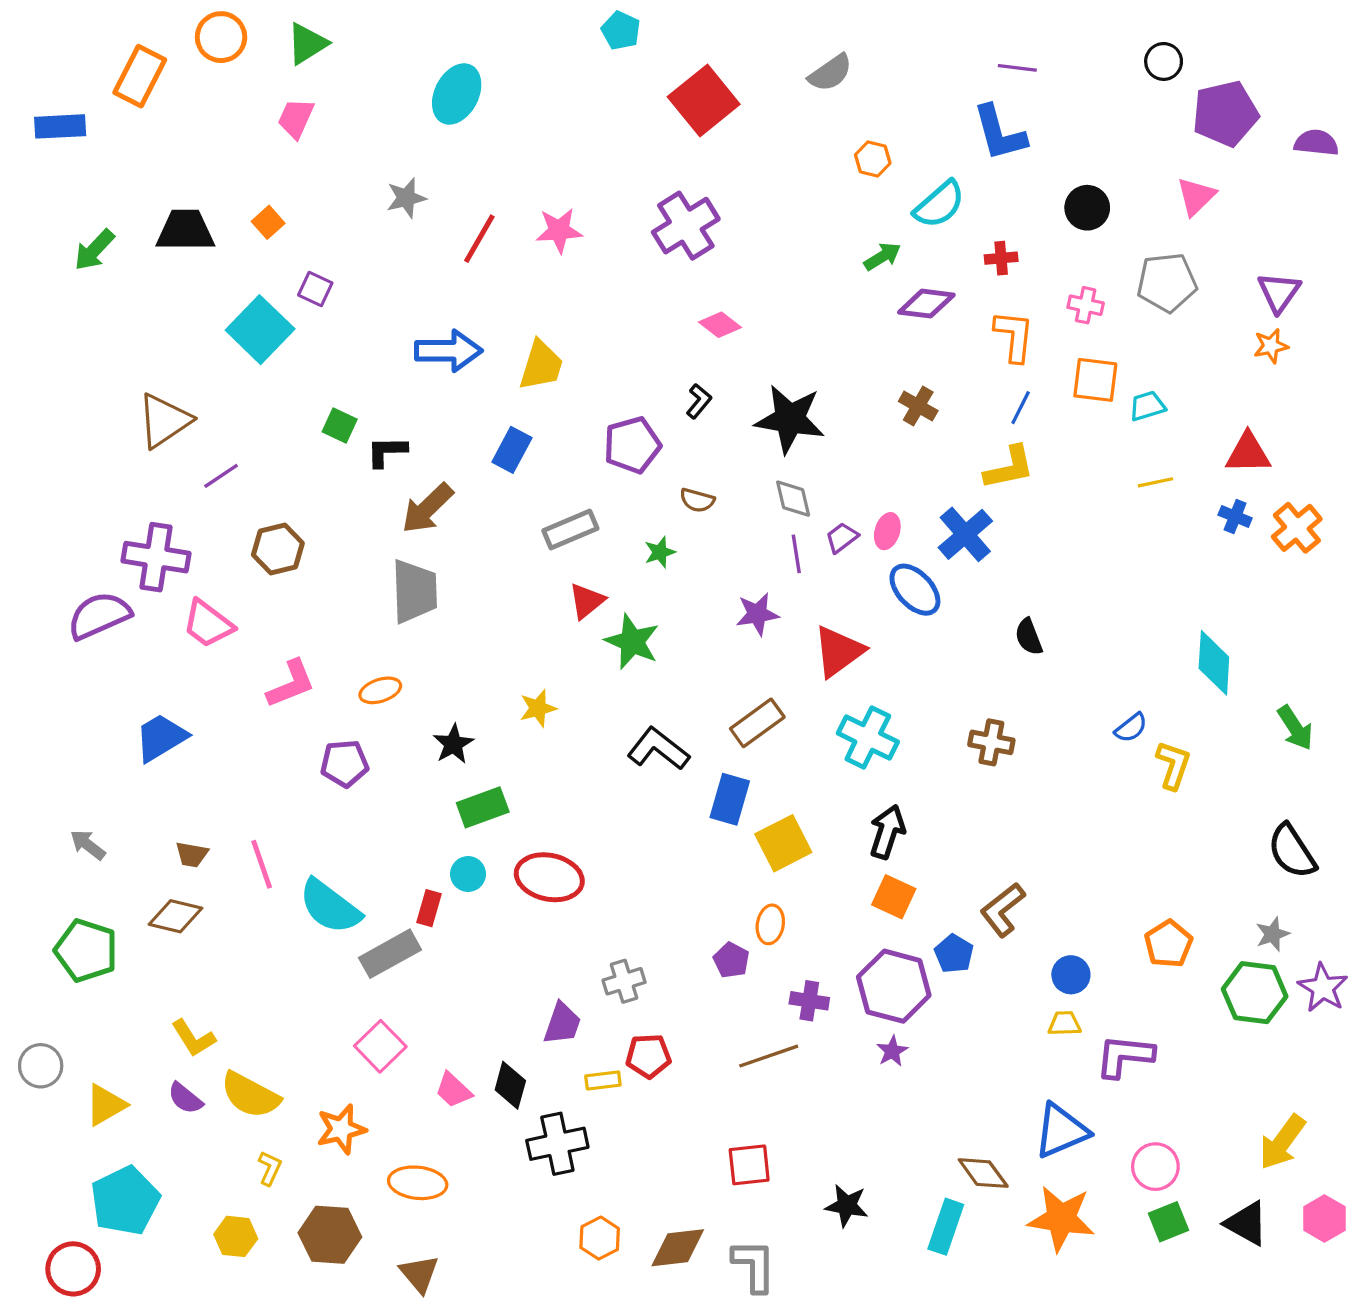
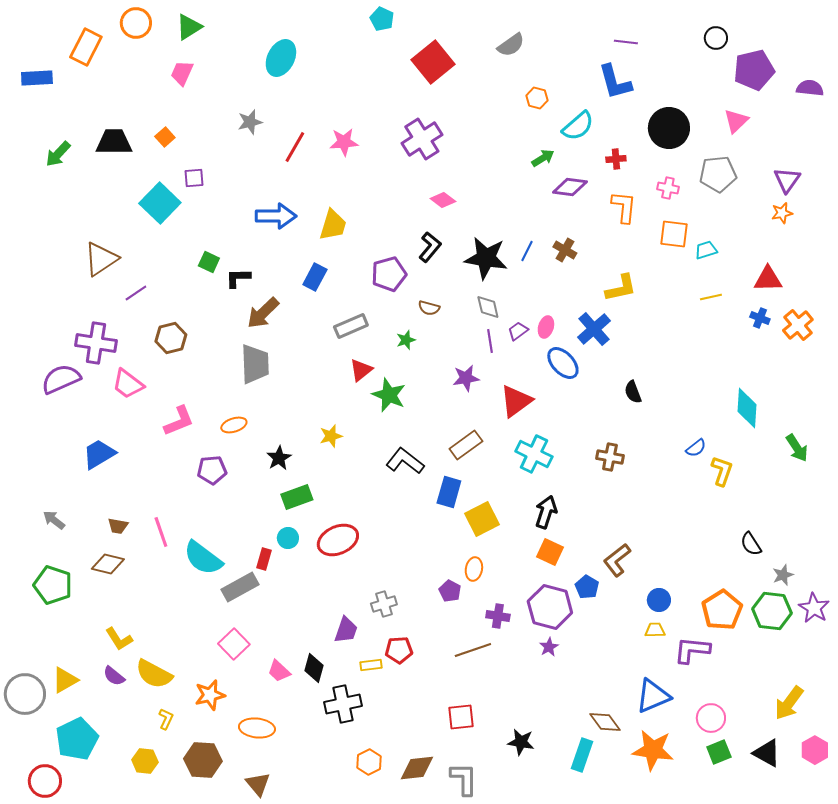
black circle: (1087, 208) -> (669, 128), size x1.5
purple square: (315, 289) -> (194, 178), turned -30
black L-shape: (699, 401) -> (430, 247), size x1.4
blue line: (1021, 408) -> (527, 251), moved
black semicircle: (1292, 851) -> (751, 544), moved, size x0.7
red ellipse: (549, 877) -> (338, 540), turned -36
orange pentagon: (1168, 944) -> (722, 610), moved, size x1.4
gray circle: (41, 1066) -> (25, 694), moved, size x1.5

